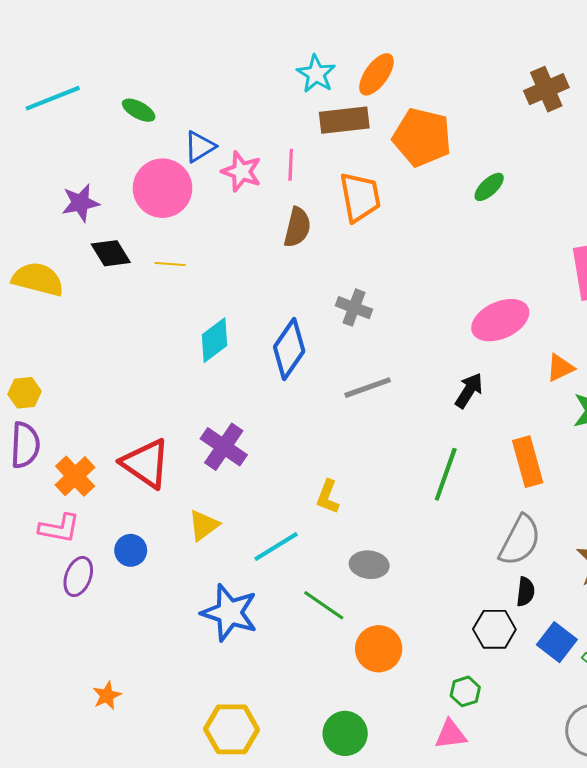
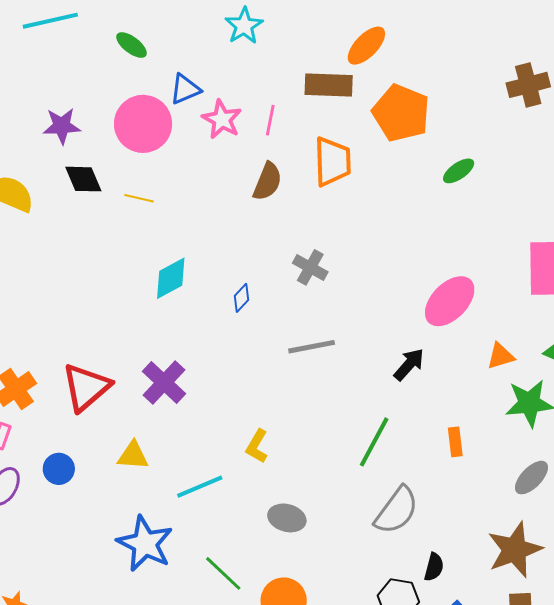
cyan star: (316, 74) -> (244, 26), moved
pink ellipse: (500, 320) -> (450, 301), turned -30
blue diamond: (289, 349) -> (241, 298), size x0.5
orange rectangle: (528, 462) -> (455, 442), size x0.6
red triangle: (146, 463) -> (86, 387), turned 36
yellow triangle: (204, 525) -> (133, 456), turned 32
gray semicircle: (520, 540) -> (397, 510), moved
green line: (324, 605) -> (223, 573), moved

